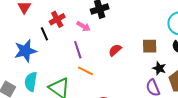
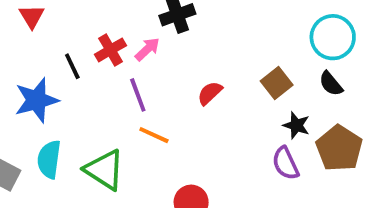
red cross: (57, 19) -> (110, 50), moved
pink arrow: (84, 26) -> (147, 49), turned -72
brown square: (150, 46) -> (277, 83), turned -35

